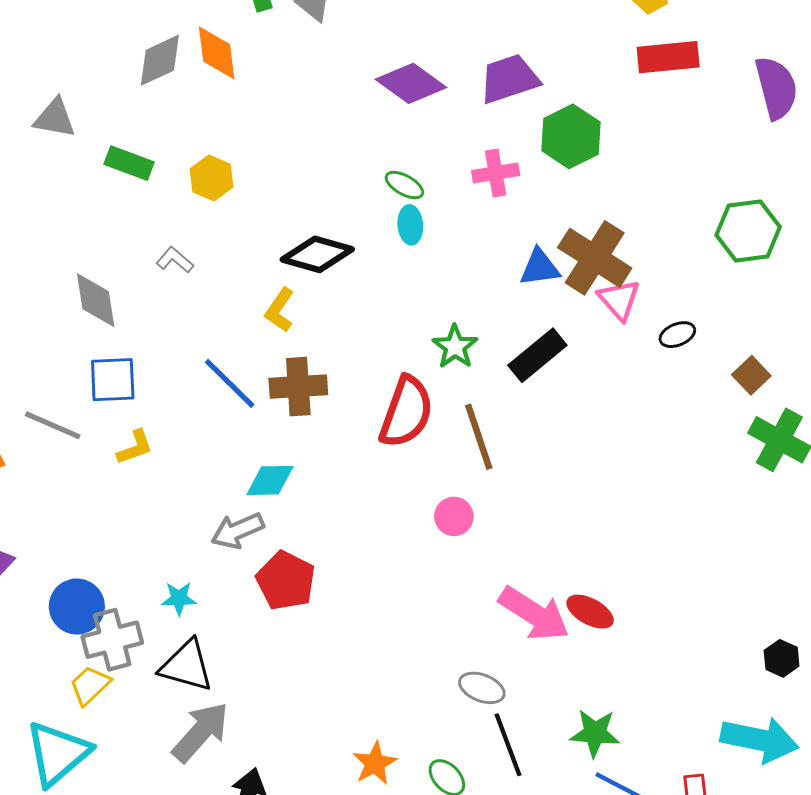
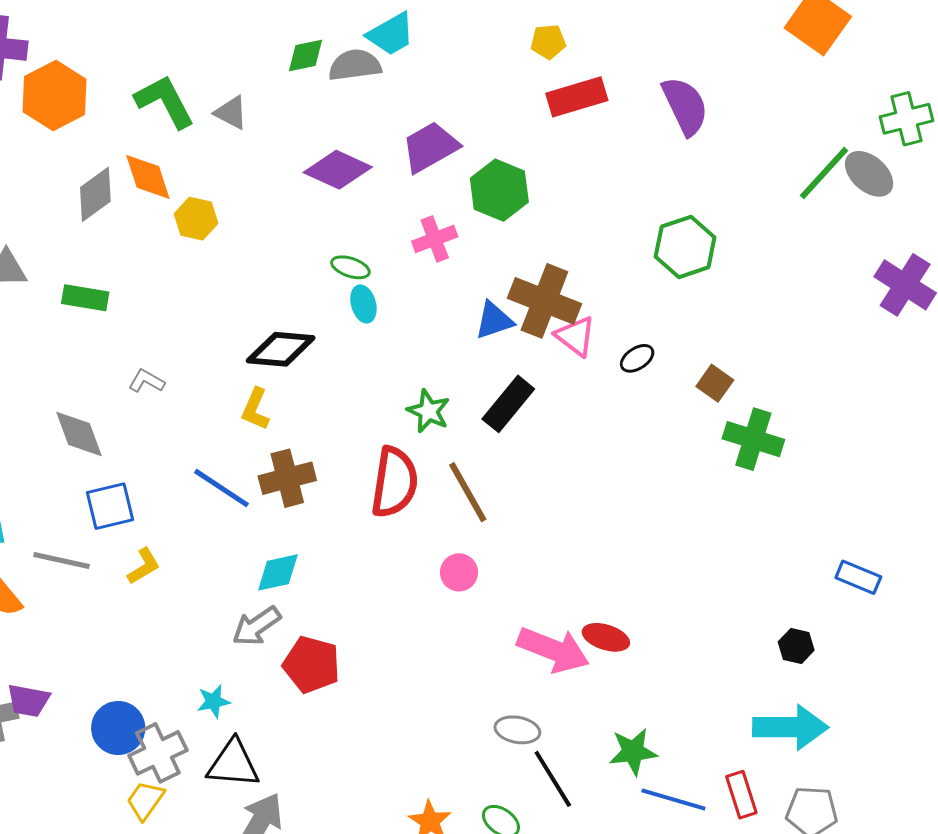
yellow hexagon: (212, 178) -> (196, 219), moved

